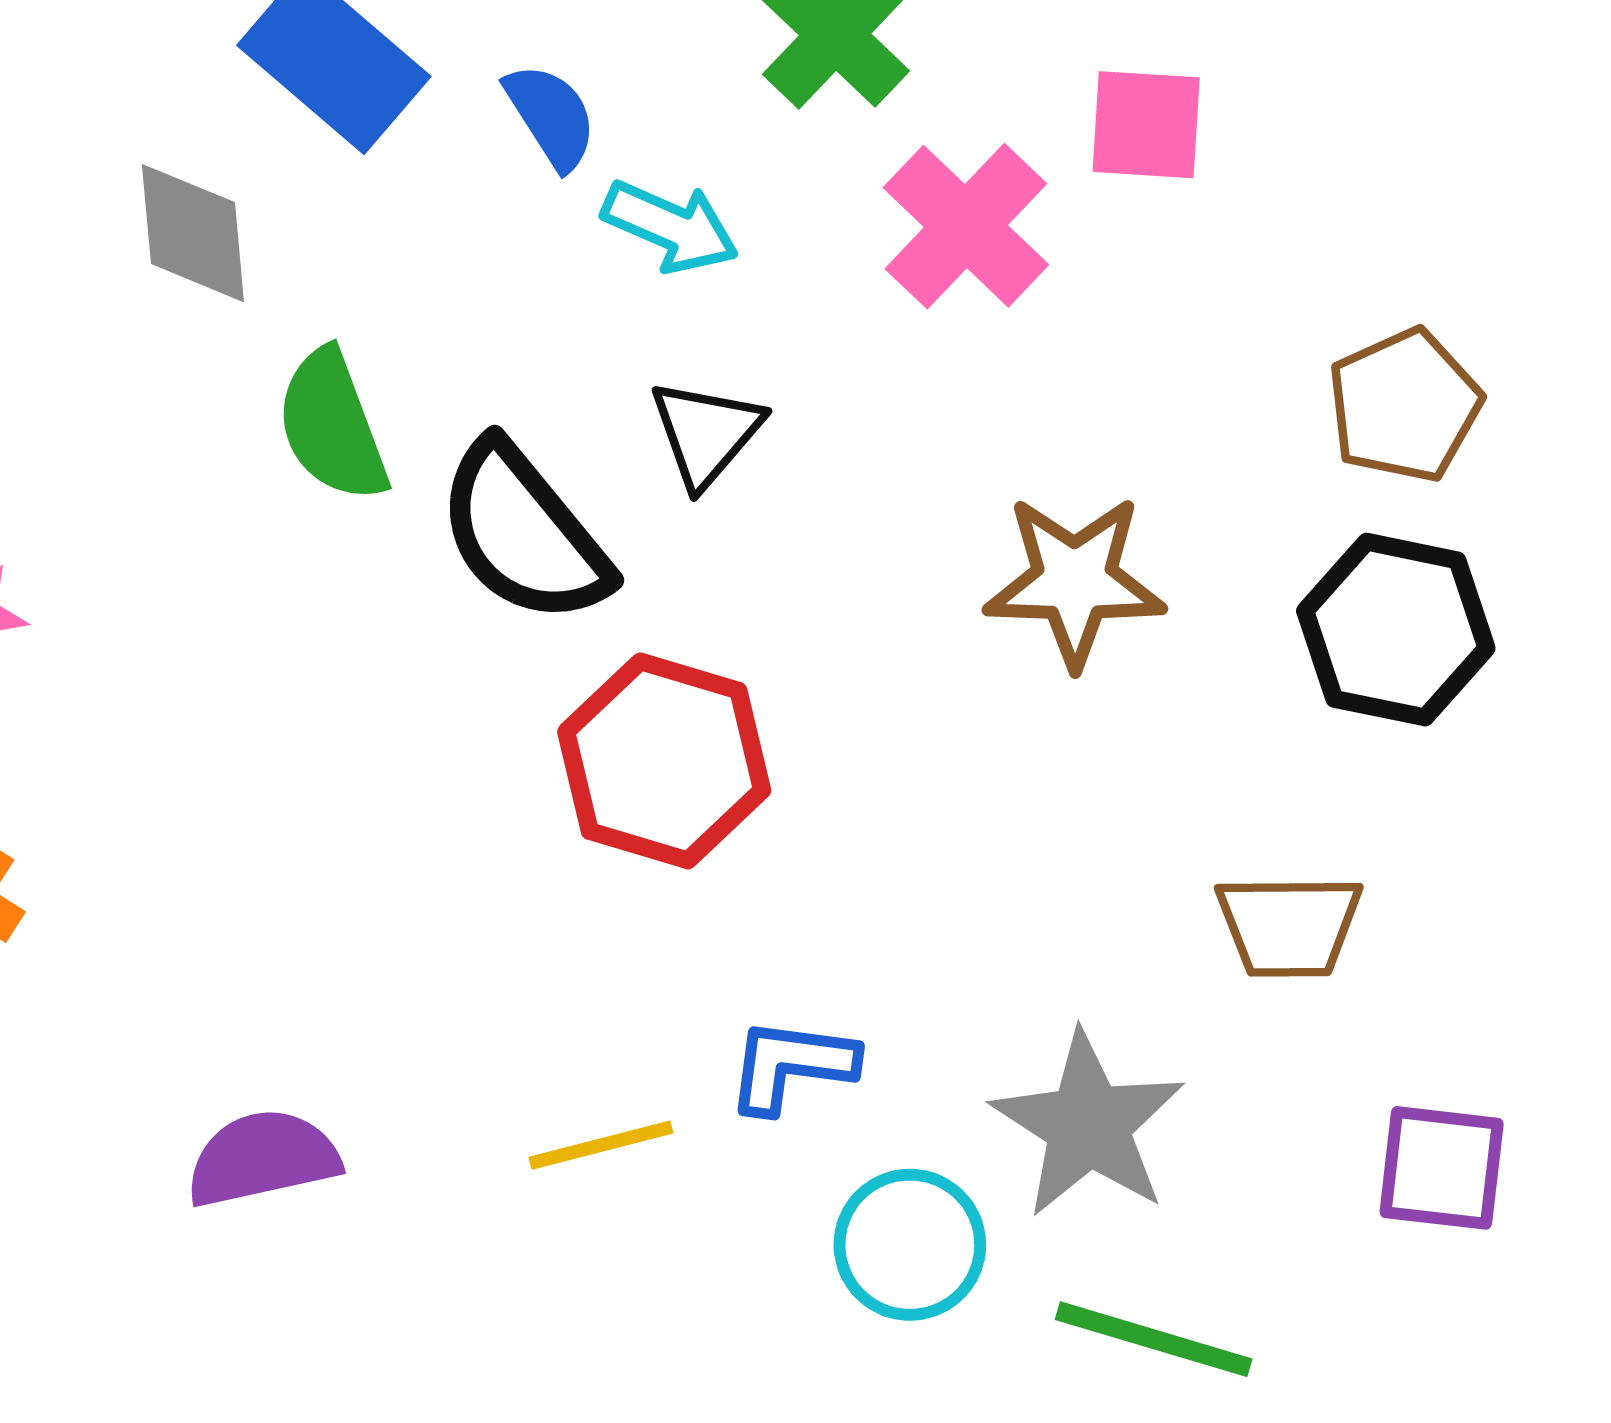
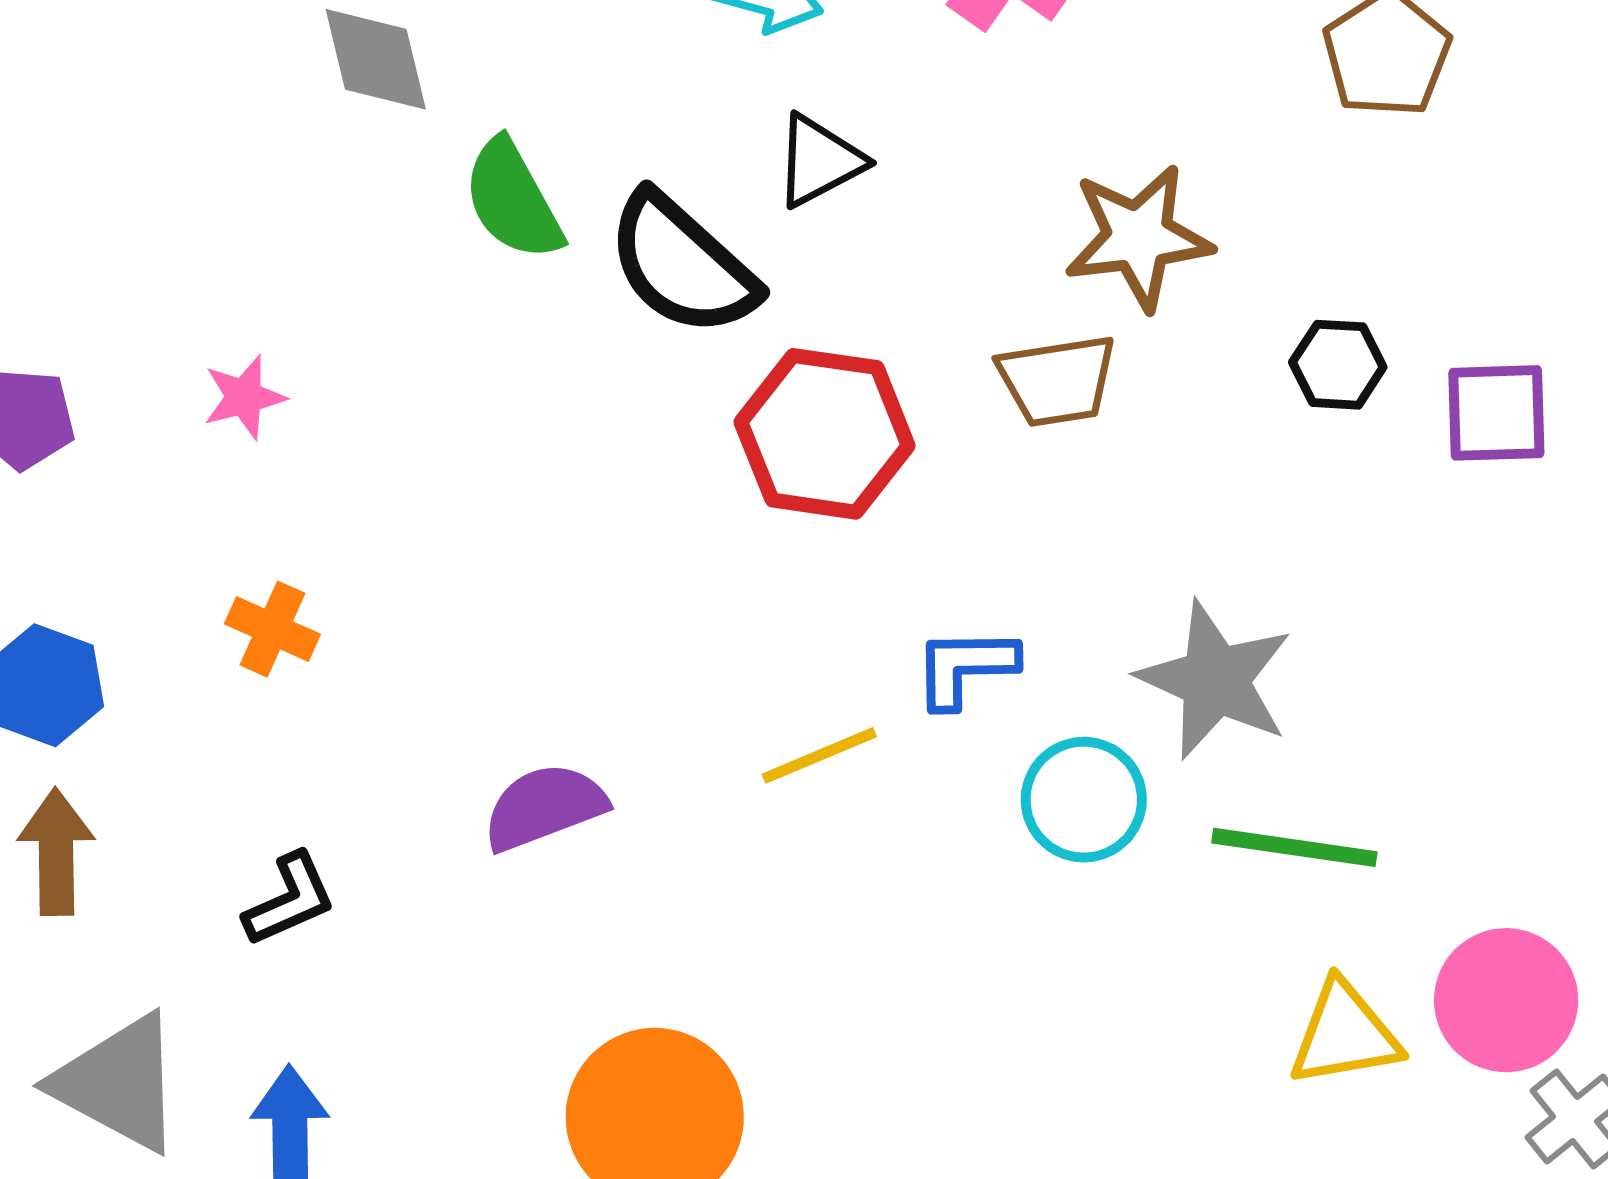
black triangle: (706, 433) -> (819, 161), turned 30
black hexagon: (1396, 630) -> (1338, 365), moved, size x0.6
brown trapezoid: (1289, 926) -> (1057, 380), moved
purple square: (1442, 1168) -> (1496, 413), moved

